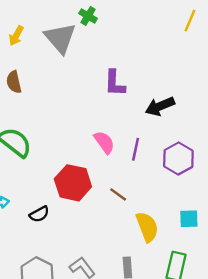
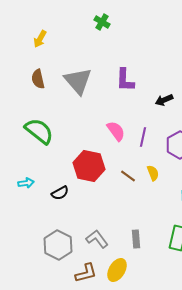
gray triangle: (60, 38) -> (78, 81), moved
black arrow: (160, 106) -> (164, 100), size x0.7
yellow semicircle: (147, 227) -> (153, 173), moved, size x0.6

